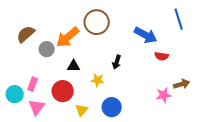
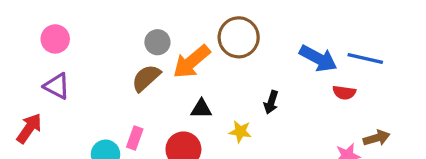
blue line: (179, 19) -> (365, 58), moved, turned -60
brown semicircle: (26, 34) -> (146, 78), moved
gray circle: (47, 49) -> (157, 42), moved

